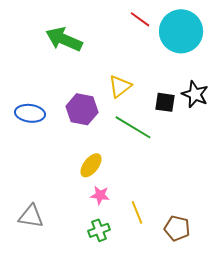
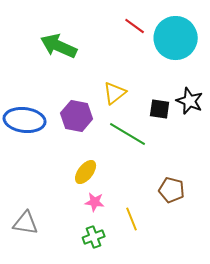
blue ellipse: (30, 113) -> (25, 120), size x1.4
brown pentagon: (177, 228) -> (172, 190), moved

